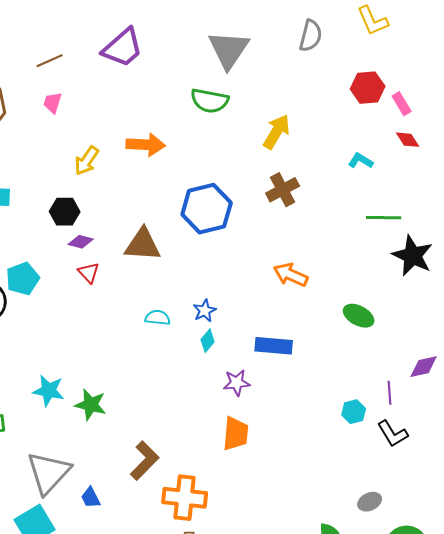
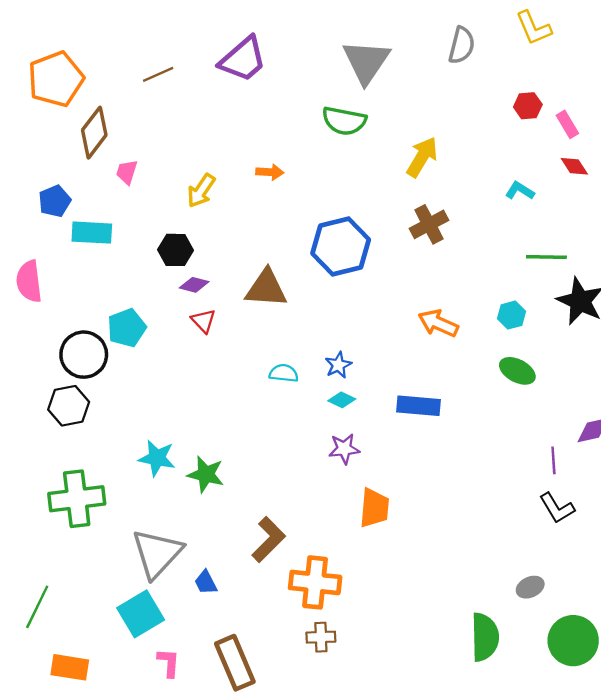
red hexagon: (368, 88) -> (528, 106), size x0.7
pink trapezoid: (53, 103) -> (127, 172), moved
orange arrow: (146, 145) -> (270, 172), size x0.6
cyan diamond: (208, 341) -> (342, 400), turned 75
purple star: (237, 383) -> (344, 449), moved
cyan hexagon: (354, 412) -> (512, 315), moved

